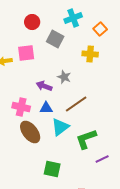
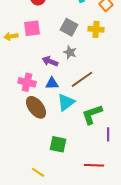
gray square: (55, 39) -> (69, 27), moved
purple line: (102, 159) -> (108, 134), turned -64

